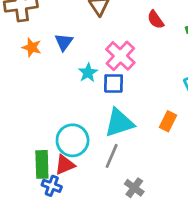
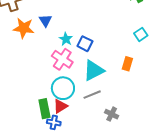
orange star: (32, 47) -> (24, 28), size x1.5
pink cross: (120, 56) -> (62, 59), moved
blue square: (114, 83) -> (85, 44), turned 35
gray line: (112, 156) -> (92, 95), turned 54

